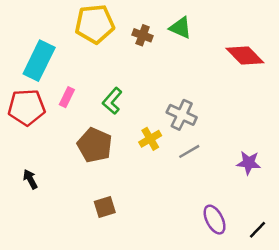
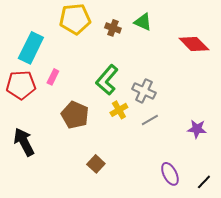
green L-shape: (112, 101) -> (107, 80), moved, size x1.4
black arrow: (30, 179) -> (24, 142), size x1.8
brown square: (105, 207) -> (96, 164), moved, turned -30

